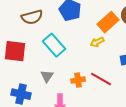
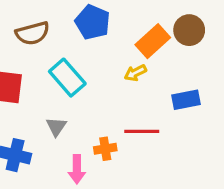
red line: (101, 79) -> (142, 131), turned -30
orange cross: (78, 80) -> (105, 149), moved

